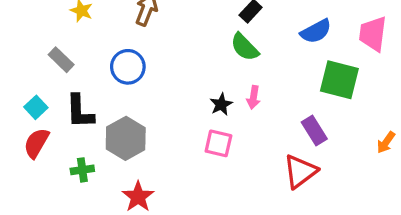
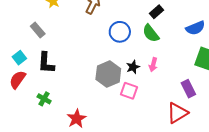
blue circle: (128, 67) -> (120, 32), moved
gray hexagon: (126, 138) -> (108, 74), moved
green cross: (82, 170) -> (44, 99), turned 32

